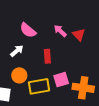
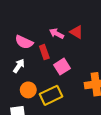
red rectangle: (47, 56) -> (44, 52), moved
pink square: (61, 80) -> (62, 67), moved

